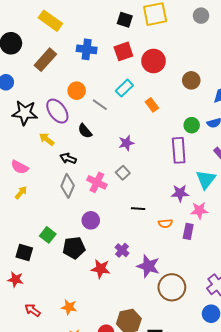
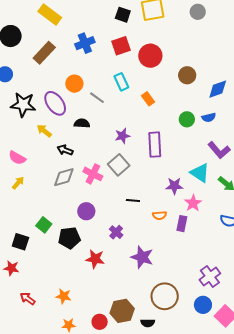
blue cross: (87, 49) -> (85, 43), turned -30
cyan rectangle: (124, 88) -> (121, 82), turned -72
black semicircle: (85, 131) -> (82, 123), turned 133
purple rectangle: (179, 150) -> (155, 145), moved
gray square: (123, 173) -> (119, 165), size x1.5
cyan triangle: (206, 179) -> (200, 173), turned -35
gray diamond: (68, 186) -> (64, 177), turned 50
pink star: (199, 210) -> (193, 203), turned -30
purple cross: (122, 250) -> (116, 232), moved
brown circle: (172, 287) -> (165, 296), moved

